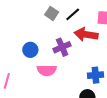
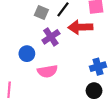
purple cross: (62, 47) -> (51, 37), moved

